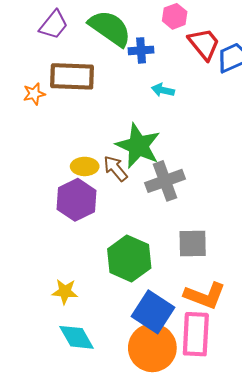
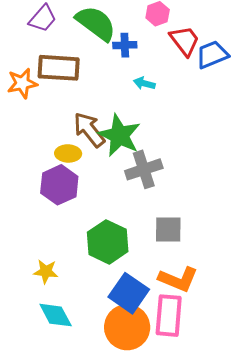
orange star: (34, 94) -> (22, 83), size x1.4
brown arrow: (115, 169) -> (89, 130), moved, size x1.4

